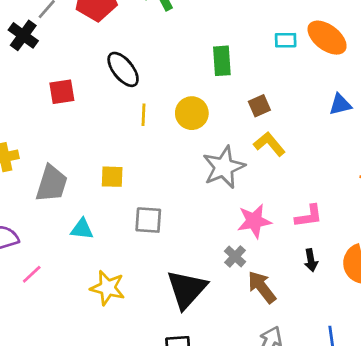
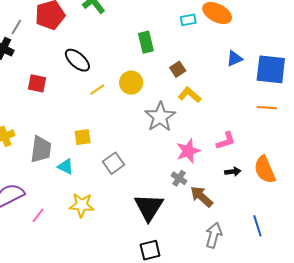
red square: (62, 92) -> (37, 83), turned 30
yellow line: (143, 115) -> (97, 90), turned 63
gray square: (148, 220) -> (113, 163), turned -30
cyan triangle: (82, 229) -> (66, 167), moved, turned 30
black arrow: (311, 260) -> (233, 172), turned -77
yellow star: (108, 288) -> (82, 205), moved

